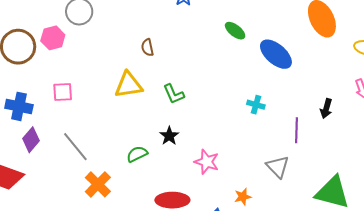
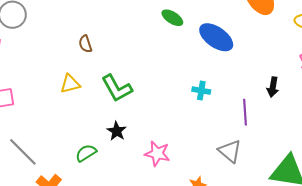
yellow triangle: (129, 85) -> (70, 84), size x0.7
green L-shape: (174, 94) -> (117, 88), size x1.4

